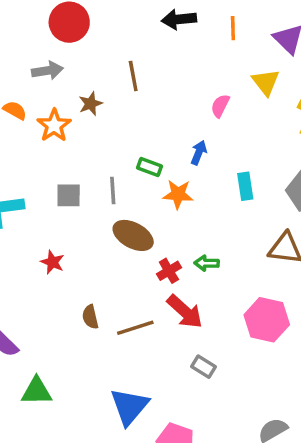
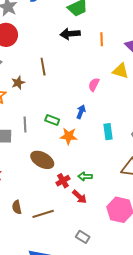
yellow triangle: (266, 82) -> (121, 71), turned -36
gray line: (113, 191) -> (25, 124), moved
red arrow: (185, 312) -> (79, 197), moved, size x0.7

